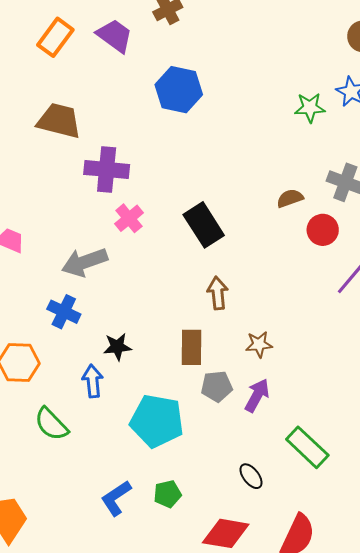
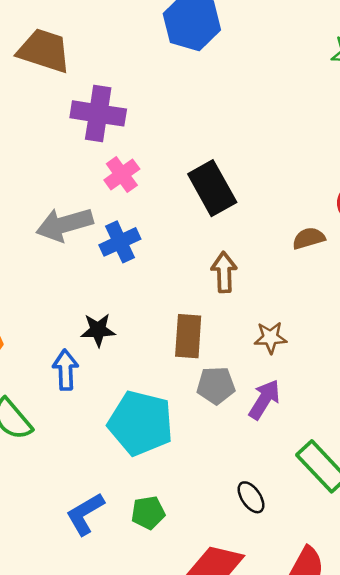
brown semicircle: (290, 198) -> (309, 238), moved
blue cross: (64, 312) -> (120, 242), moved, turned 36

